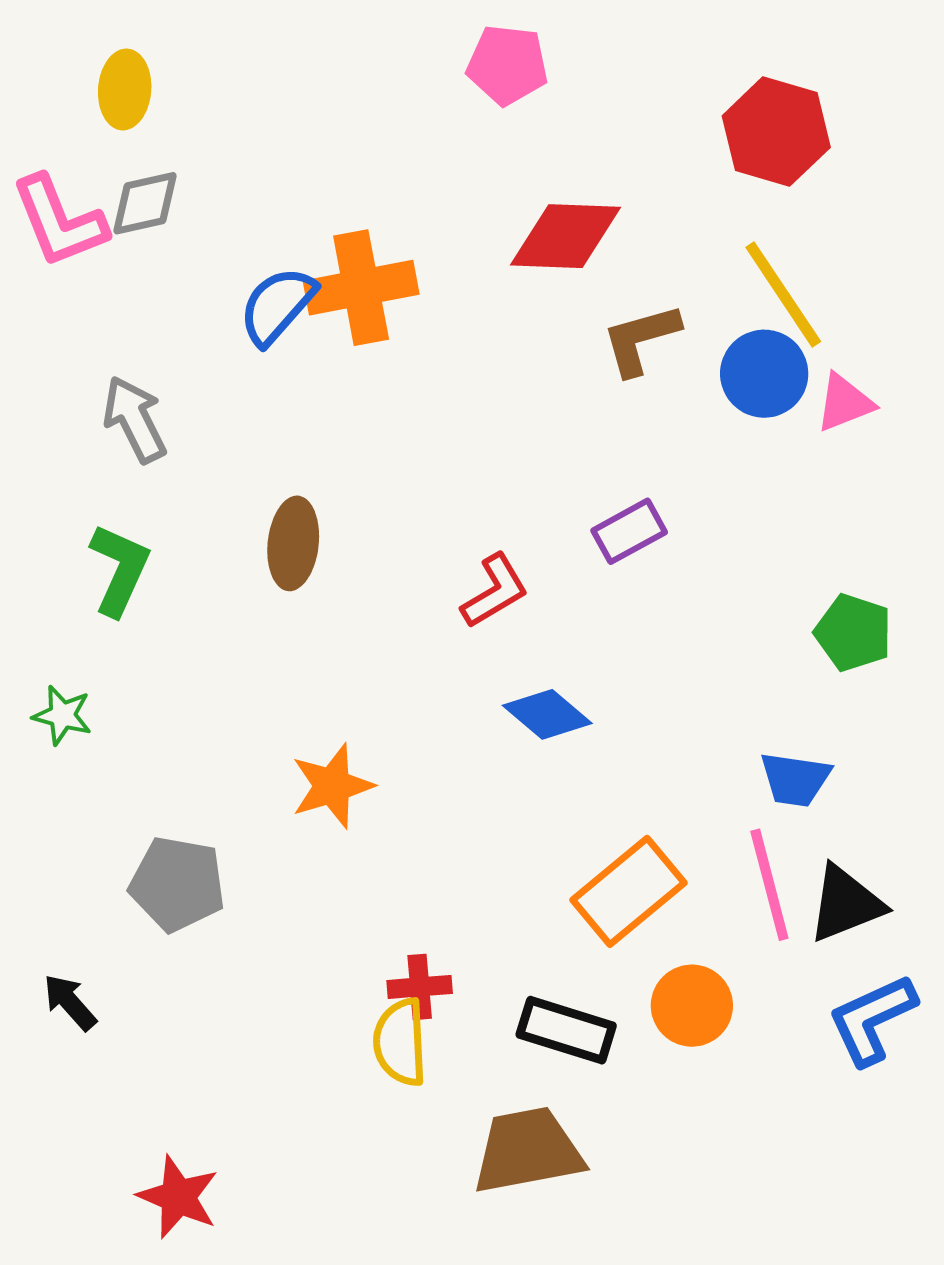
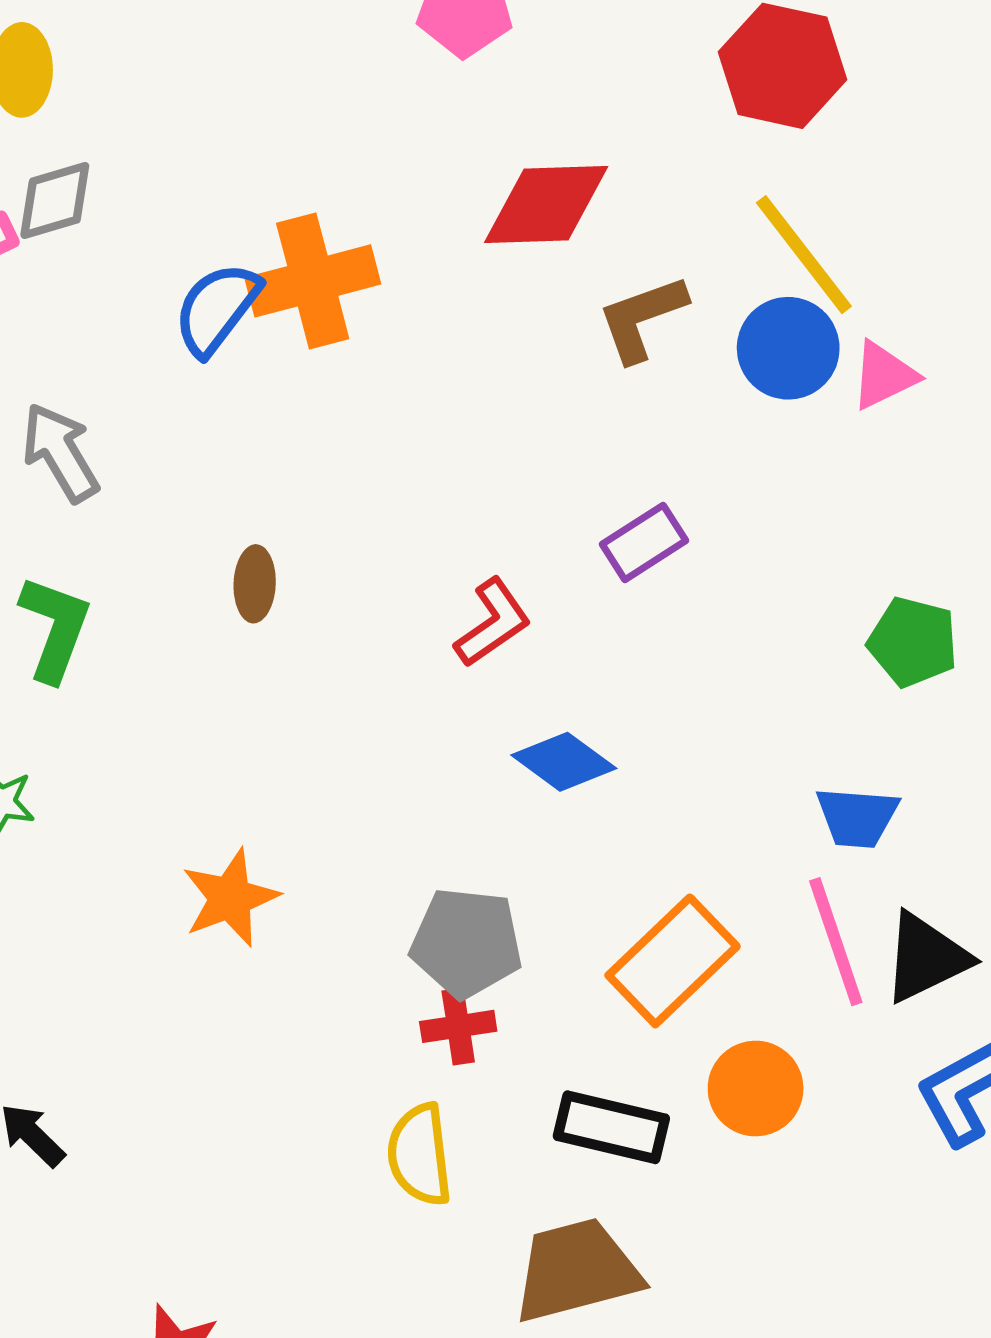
brown ellipse: (293, 543) -> (255, 584), size x0.7
orange star: (332, 786) -> (230, 898), moved
gray pentagon: (177, 884) -> (467, 943), moved
red cross: (420, 987) -> (458, 1026), moved

